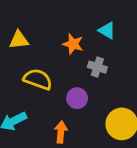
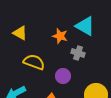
cyan triangle: (107, 30) -> (85, 26), size x1.5
yellow triangle: (19, 40) -> (20, 33), turned 35

